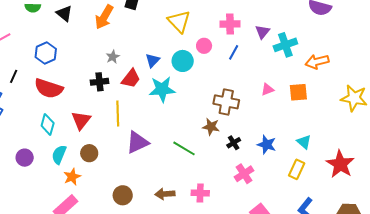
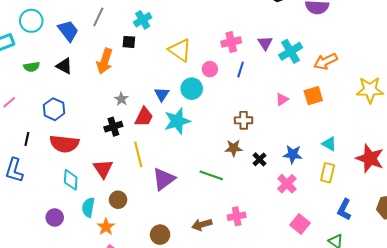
brown cross: (226, 102) -> (244, 120), size x0.7
pink cross: (244, 174) -> (287, 184), moved

